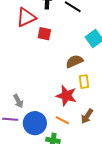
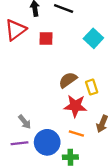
red square: (44, 34) -> (46, 39), moved
brown semicircle: (74, 61) -> (68, 80), moved

